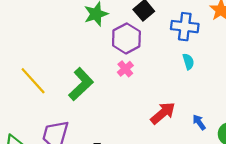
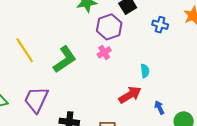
blue cross: (185, 27) -> (160, 25), size x0.7
cyan semicircle: (188, 62) -> (145, 71), moved

